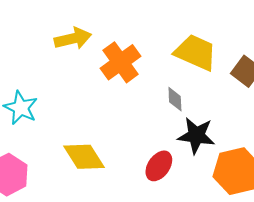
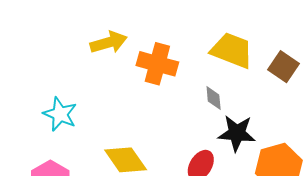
orange cross: (120, 62) -> (157, 64), turned -36

